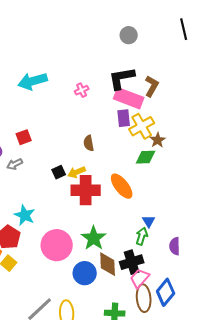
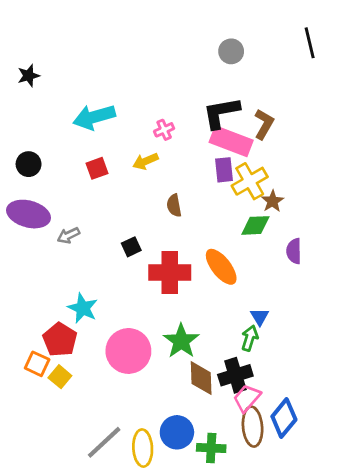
red square: (24, 137) -> (97, 168), moved
yellow arrow: (77, 172) -> (146, 161), moved
purple semicircle: (175, 246) -> (294, 251), moved
blue circle: (85, 273) -> (177, 432), moved

